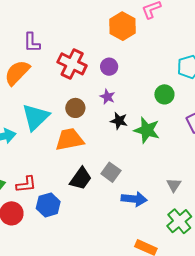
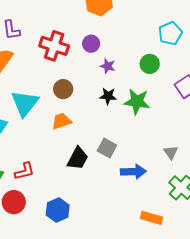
purple star: (107, 97) -> (108, 66), moved
orange trapezoid: (69, 139) -> (61, 121), size x0.7
blue hexagon: (48, 205) -> (58, 210), moved

